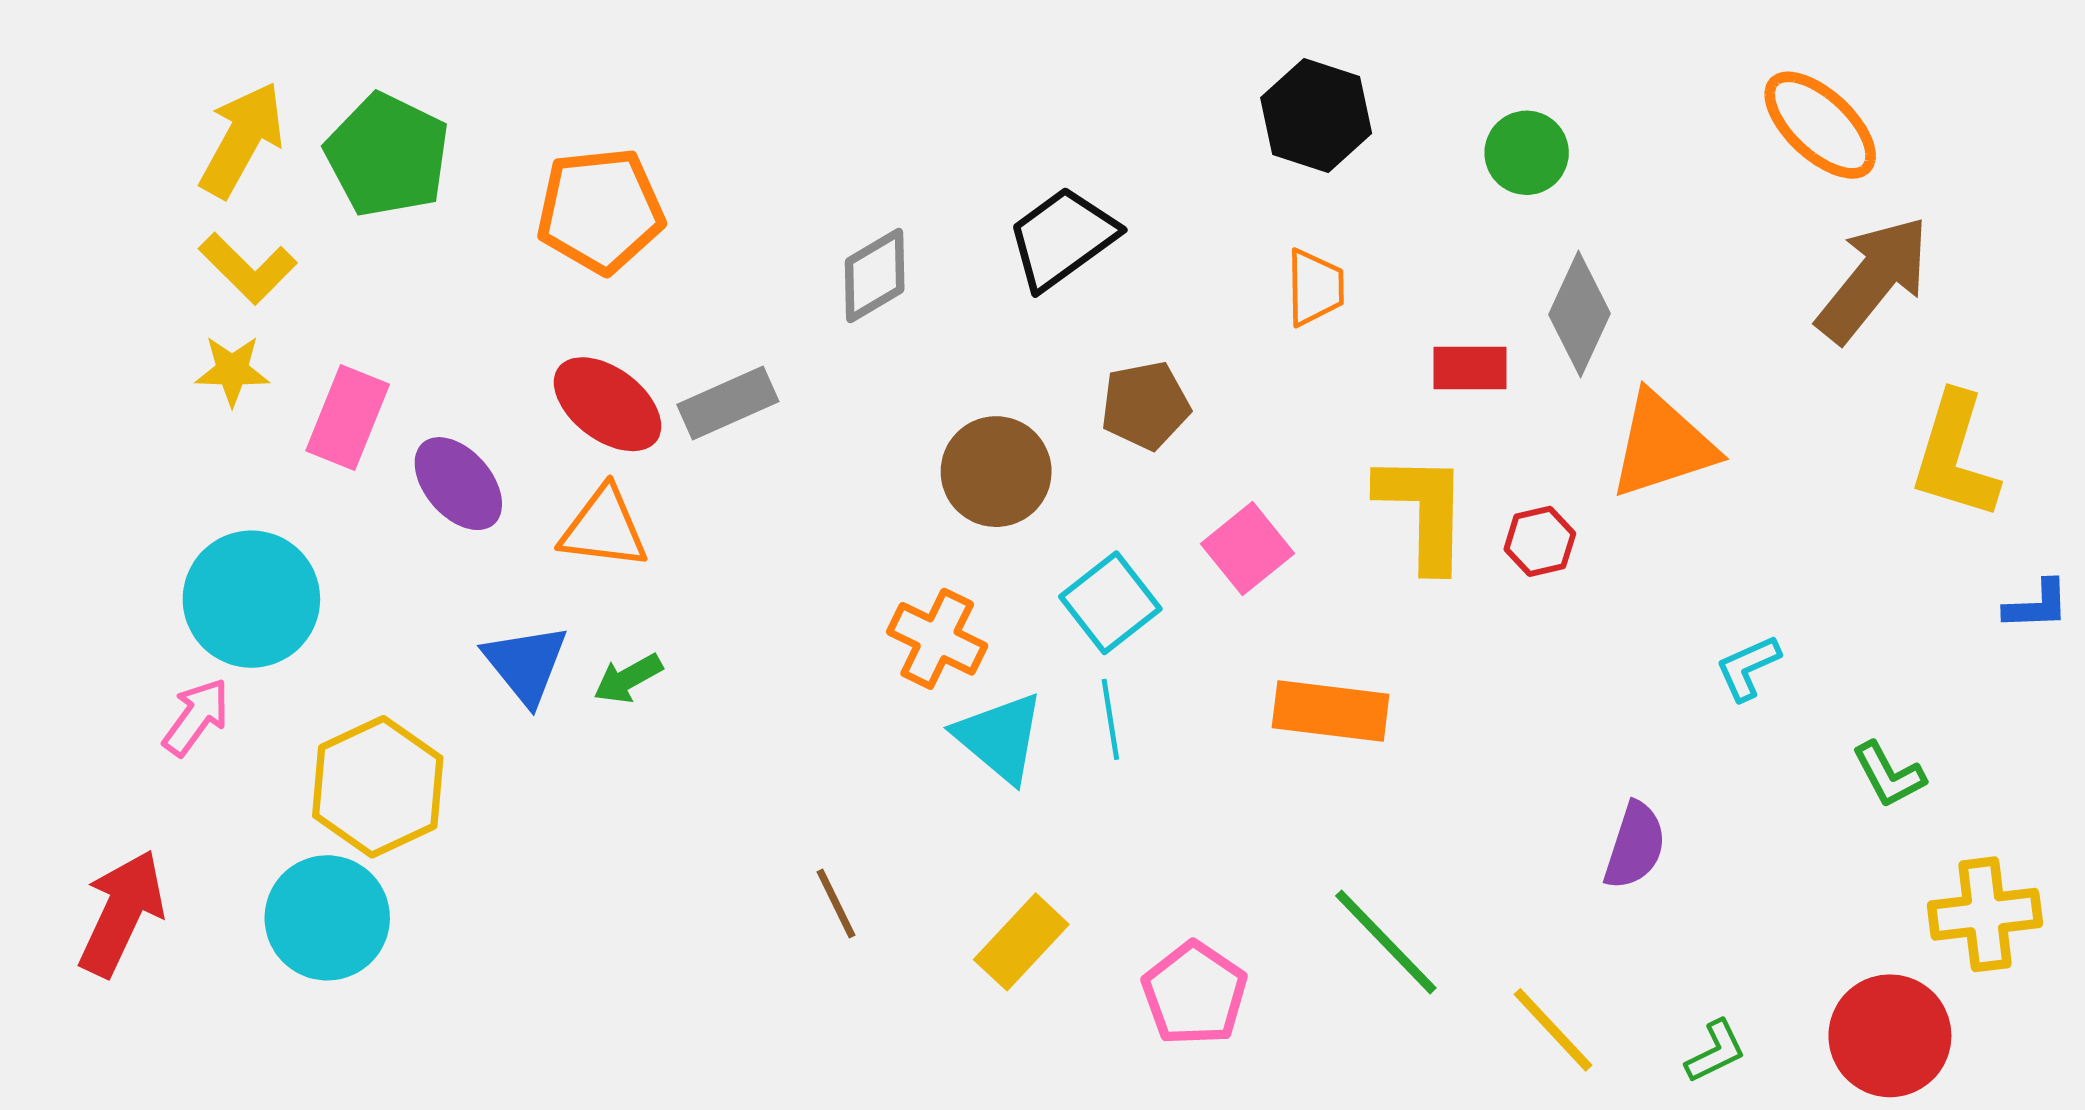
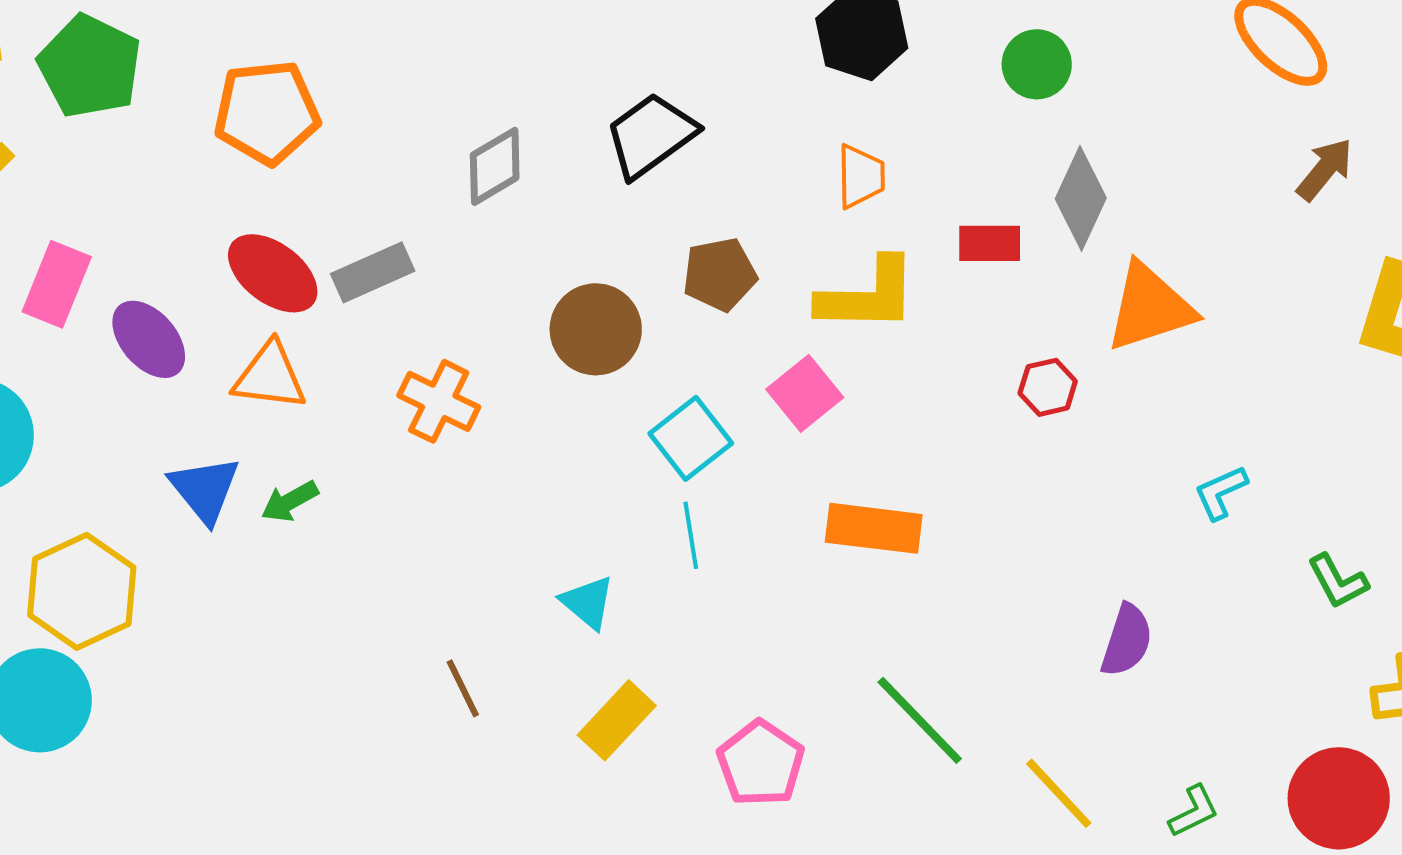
brown arrow: (1873, 279) -> (1325, 169), size x0.6
yellow L-shape: (1423, 511) -> (868, 295), moved, turned 90
orange cross: (937, 639) -> (439, 401), moved
cyan triangle: (1000, 737) -> (588, 602), moved, size x0.7

